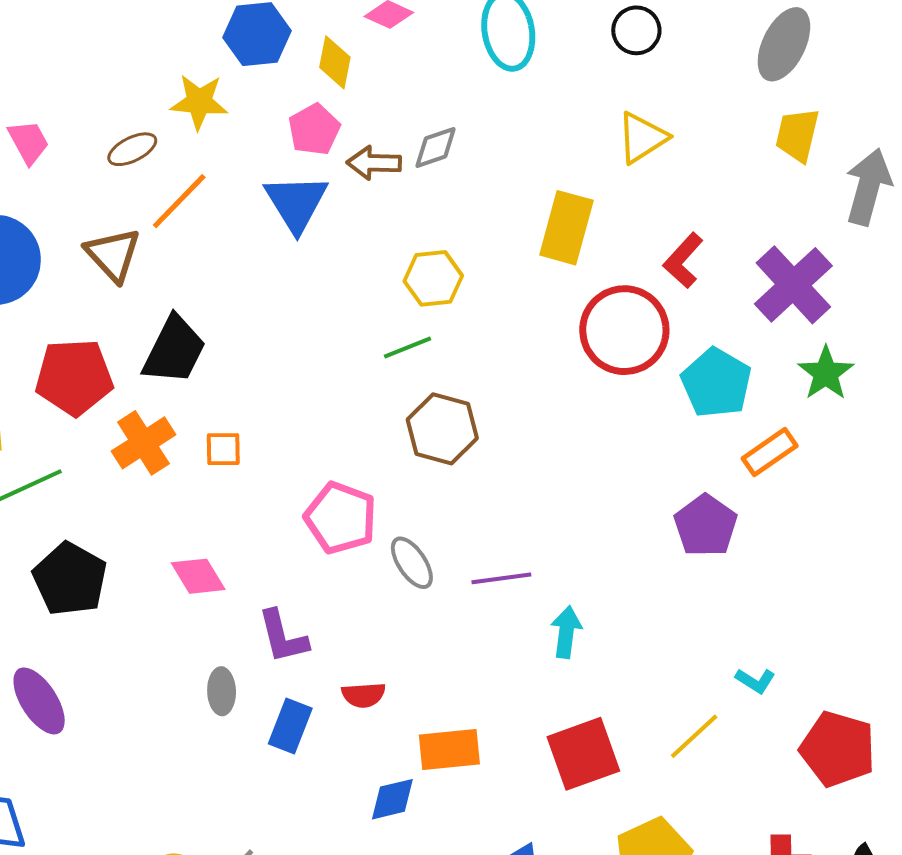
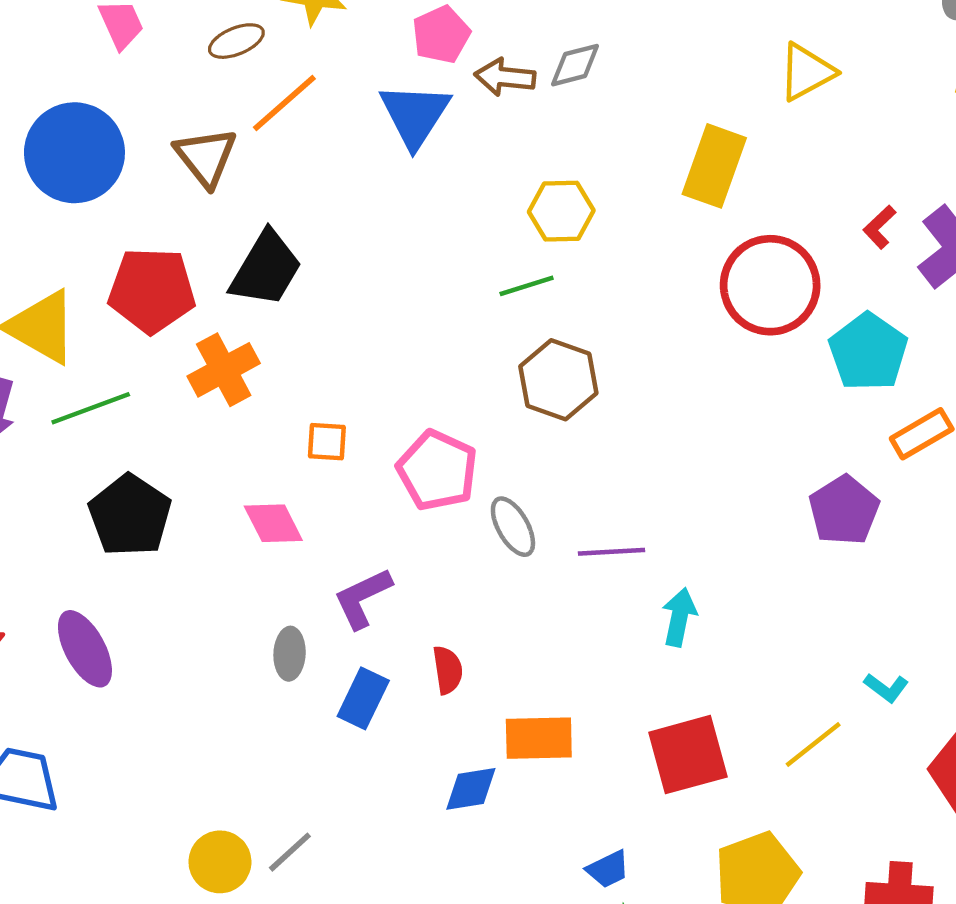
red L-shape: (683, 260) -> (880, 227), moved, size x0.7
orange square: (223, 449) -> (327, 442), moved
purple L-shape: (283, 637) -> (363, 598), turned 74
red semicircle: (364, 695) -> (448, 670), turned -99

